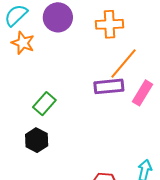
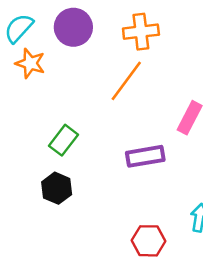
orange line: (124, 63) -> (126, 81), moved
purple rectangle: (109, 86) -> (145, 156), moved

